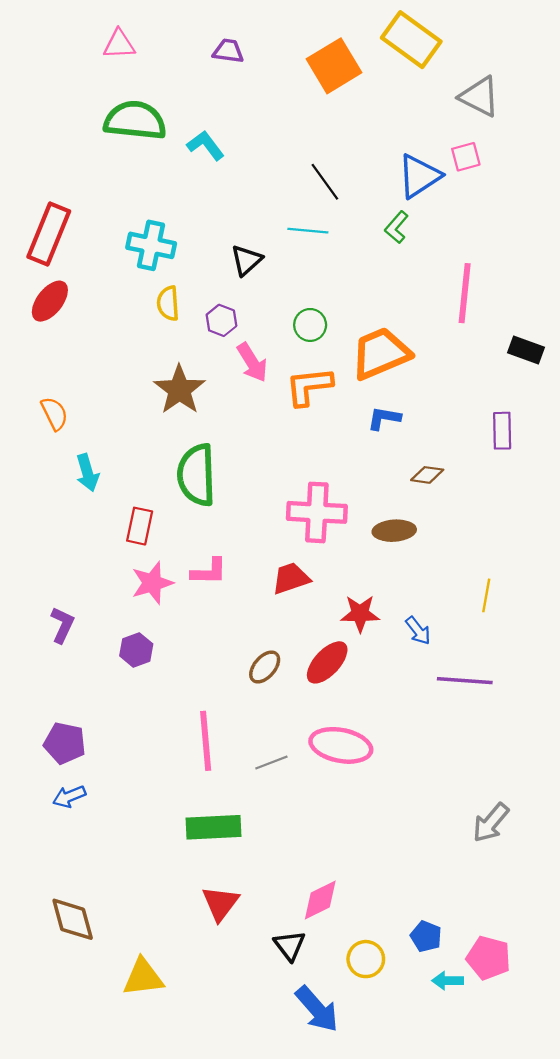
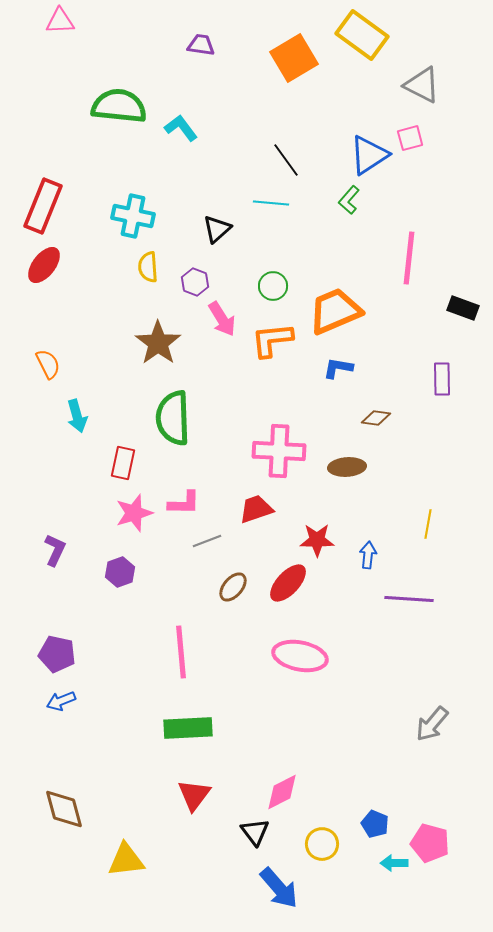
pink triangle: (119, 44) -> (60, 21), moved
blue arrow: (418, 631) -> (368, 555), turned -136
gray line: (271, 762) -> (207, 541), moved

